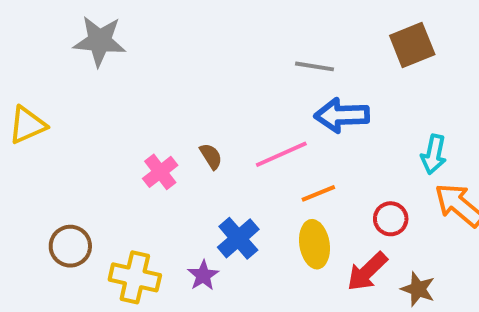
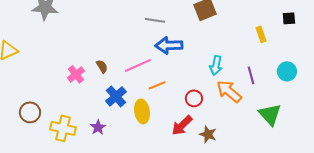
blue cross: (238, 238) -> (116, 96), moved
yellow ellipse: (314, 244) -> (142, 111), moved

